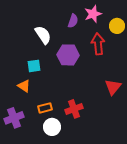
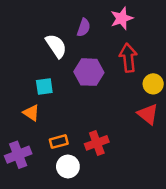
purple semicircle: (73, 21) -> (84, 28), moved
yellow circle: (117, 26) -> (153, 84), moved
red triangle: (113, 87) -> (148, 114), turned -30

